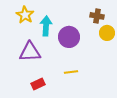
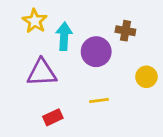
brown cross: (97, 16) -> (125, 31), moved
yellow circle: (107, 33) -> (146, 77), moved

